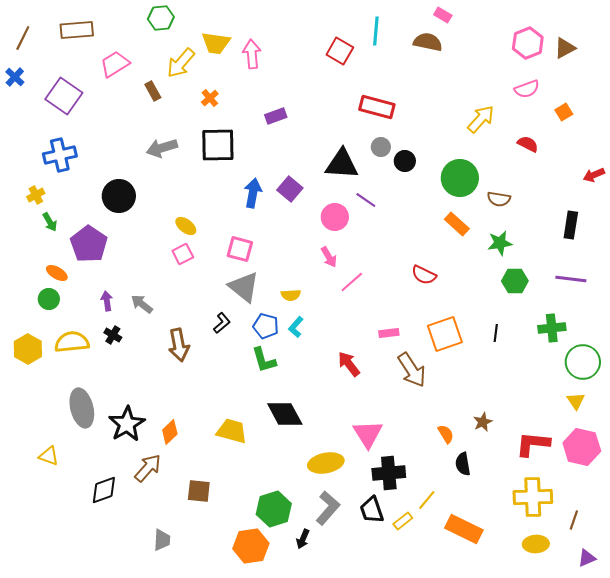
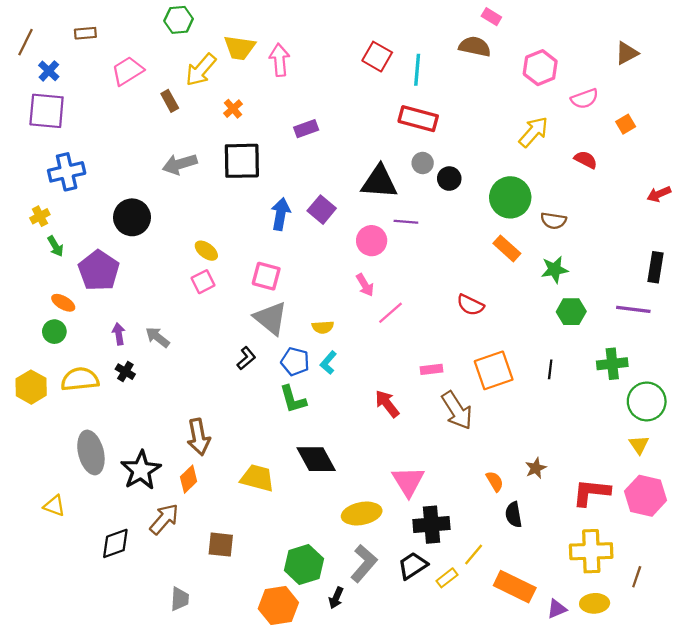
brown rectangle: (77, 30) -> (85, 33), size x0.6
cyan line: (376, 31) -> (417, 70), moved
pink hexagon: (528, 43) -> (540, 68), moved
blue cross: (15, 77) -> (49, 71), moved
purple square: (64, 96) -> (47, 111), moved, turned -30
purple line: (366, 200) -> (406, 222), turned -30
black rectangle: (571, 225) -> (656, 267), moved
brown arrow: (179, 345) -> (199, 437), moved
black trapezoid: (372, 510) -> (413, 566), turned 76
purple triangle: (587, 558) -> (557, 609), moved

